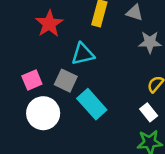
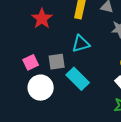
cyan triangle: (83, 54) -> (81, 44), moved
gray square: (66, 81) -> (57, 62), turned -30

